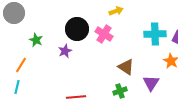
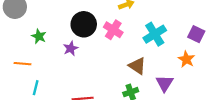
cyan cross: (155, 34) -> (155, 34), moved, turned -30
orange line: (21, 65) -> (23, 64), turned 63
cyan line: (17, 87) -> (36, 88), moved

